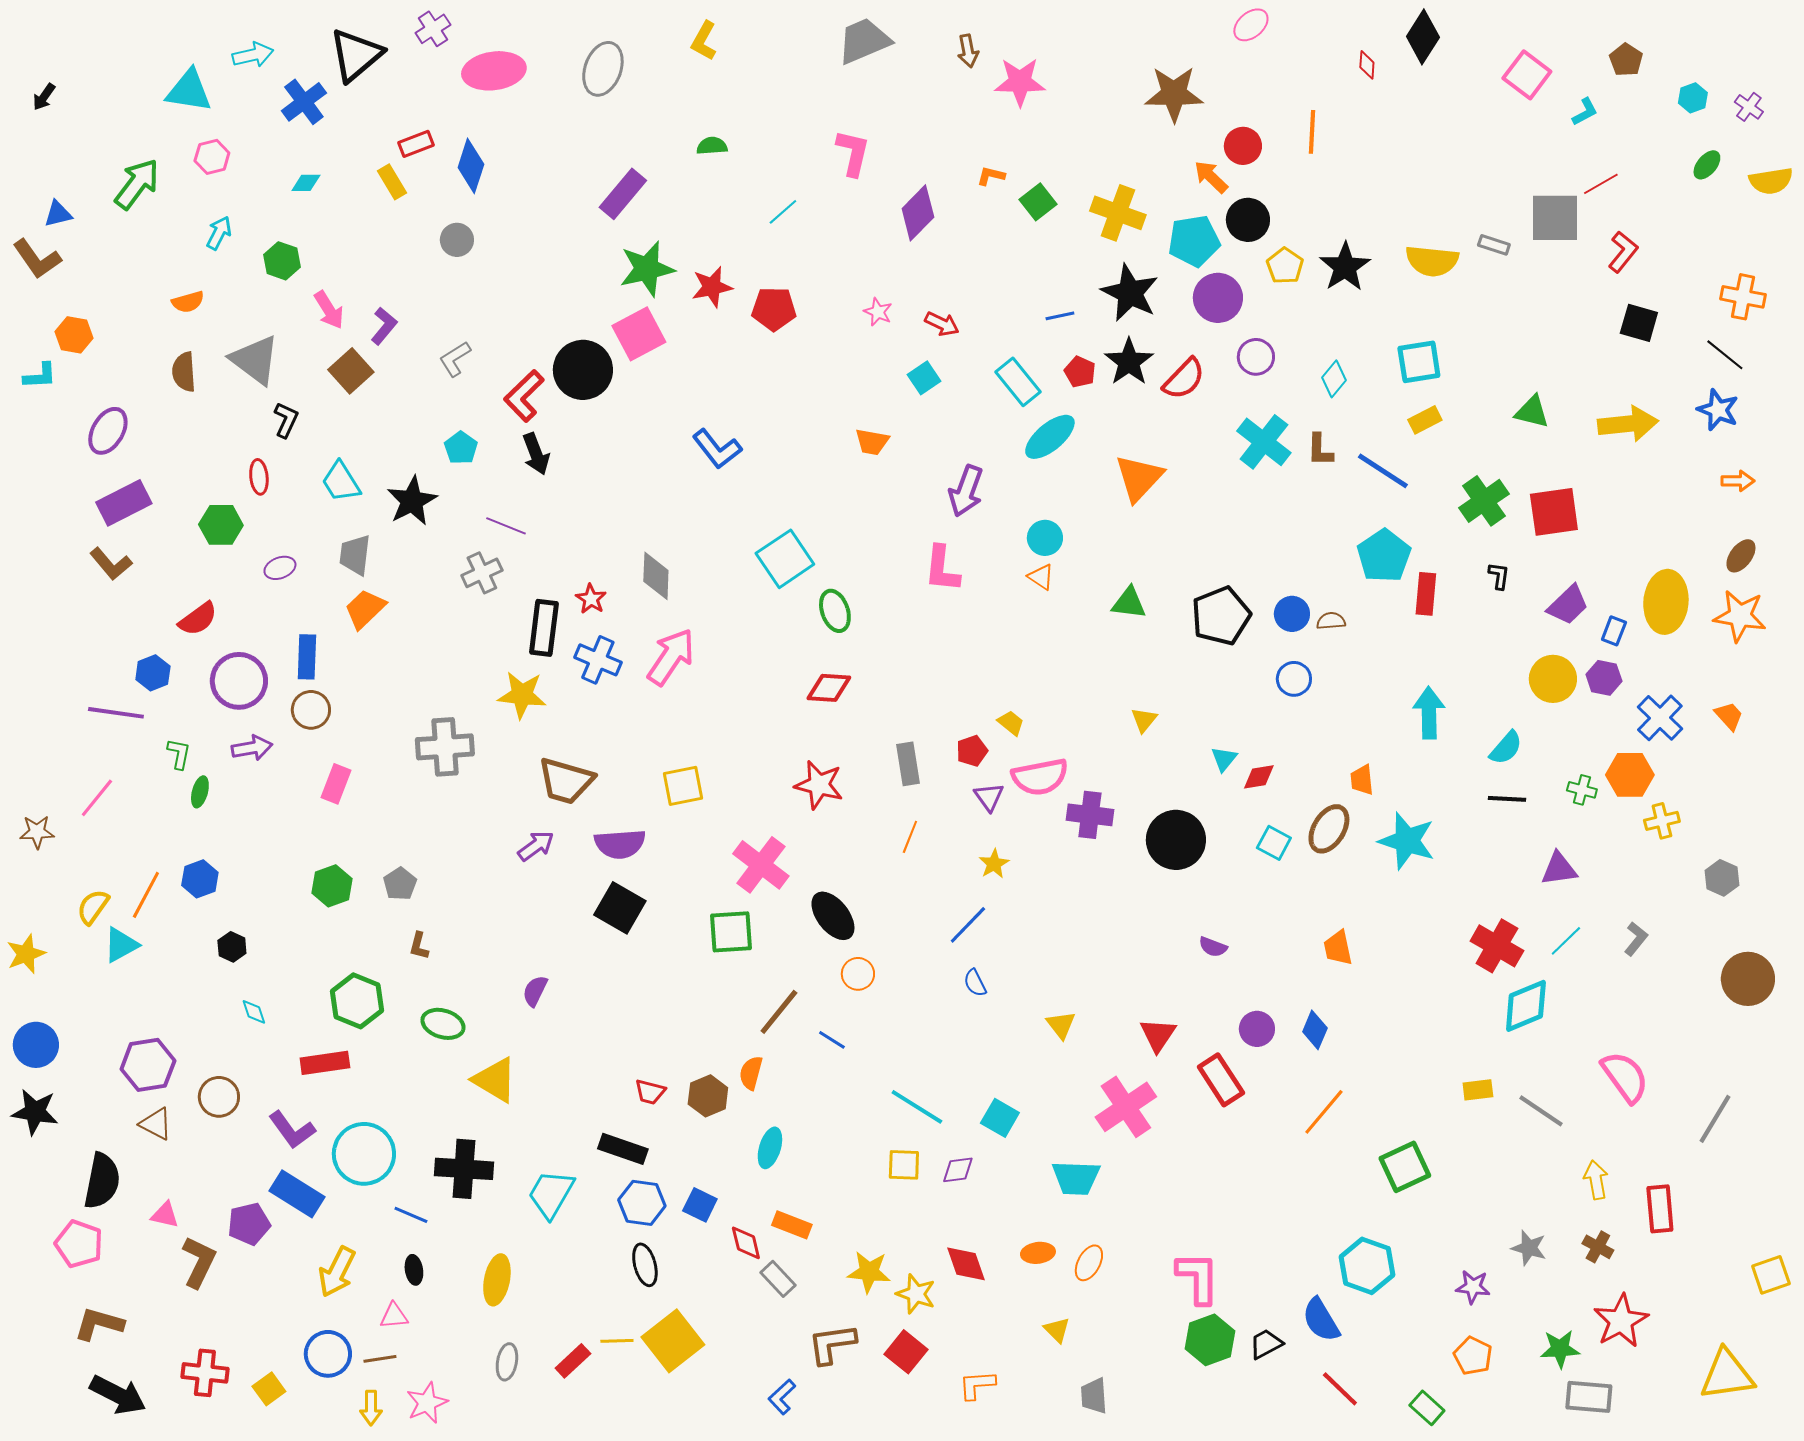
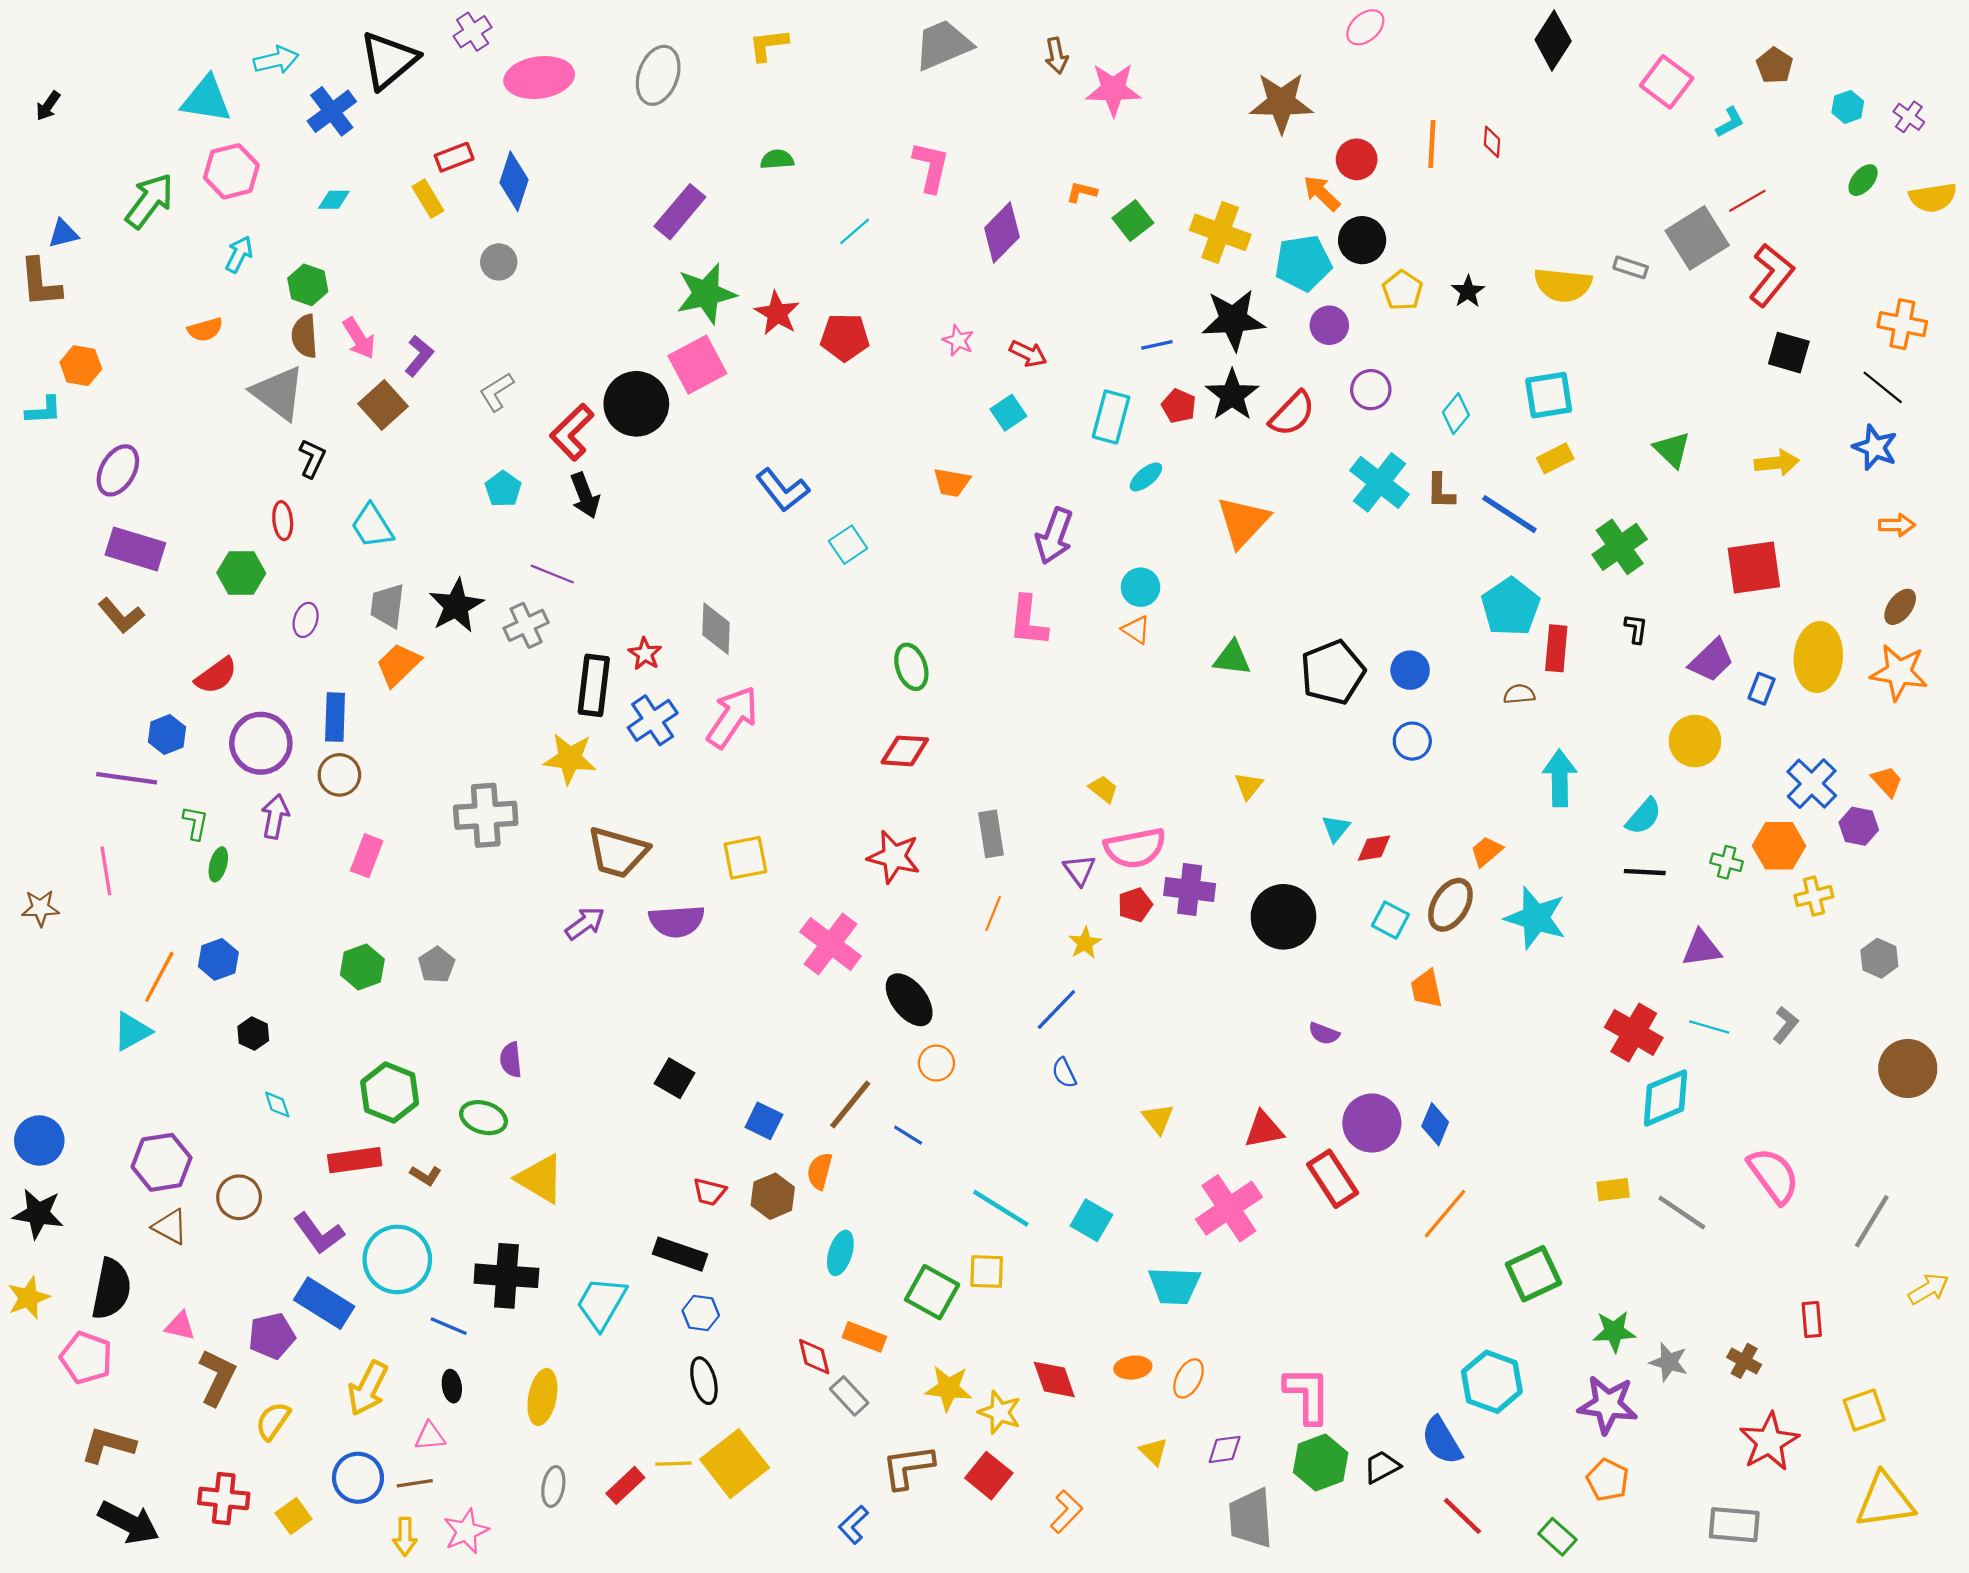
yellow L-shape: (704, 41) -> (768, 45), turned 54
red diamond: (1367, 65) -> (1492, 142), moved
pink hexagon: (212, 157) -> (231, 171), size x1.4
gray square: (1555, 218) -> (1697, 238), turned -32
red L-shape: (1623, 252) -> (1771, 275), size x1.4
brown L-shape: (37, 259) -> (40, 283), turned 30
black star: (1345, 267) -> (1468, 291), size x0.6
red star: (712, 287) -> (777, 313), turned -30
black star: (1130, 293) -> (1233, 320), turned -30
purple circle: (1218, 298) -> (1329, 325), size x0.7
brown semicircle: (184, 372) -> (305, 336), moved
cyan rectangle: (1018, 382) -> (1111, 417), turned 54
green triangle: (1532, 412) -> (1672, 450), turned 30
yellow arrow: (1628, 424) -> (1777, 463), size x0.7
cyan ellipse: (1050, 437) -> (1146, 477), size x0.6
black star: (412, 501) -> (456, 606), moved
purple rectangle: (124, 503) -> (135, 549), turned 44
red square: (1554, 512) -> (1754, 568), moved
cyan square: (785, 559) -> (848, 545), moved, size x0.6
purple ellipse: (280, 568) -> (306, 620), turned -52
brown semicircle: (1331, 621) -> (1519, 694), moved
blue cross: (598, 660) -> (653, 720), turned 33
purple hexagon: (1604, 678) -> (1859, 826), moved
purple arrow: (252, 748) -> (275, 816), turned -69
red pentagon: (972, 751) -> (1135, 905), moved
orange trapezoid: (1362, 780) -> (1486, 851), turned 56
pink line: (97, 798) -> (106, 871), turned -48
yellow semicircle: (93, 907) -> (273, 1421), moved
black square: (620, 908) -> (674, 1078), moved, size x0.7
green square: (731, 932) -> (932, 1292), moved, turned 33
cyan line: (1566, 941) -> (1709, 1027), turned 60
brown L-shape: (419, 946) -> (426, 1175), moved, turned -72
orange trapezoid: (1338, 948) -> (1426, 989), moved
yellow star: (26, 954) -> (28, 1298), moved
purple semicircle: (535, 991) -> (511, 1060), moved, turned -32
purple circle: (1257, 1029) -> (1372, 1123), size x1.5
red triangle: (1158, 1035) -> (1264, 1130), turned 45
purple diamond: (958, 1170) -> (1225, 1449), moved
yellow arrow: (1596, 1180) -> (1929, 1289), moved, turned 69
blue hexagon: (642, 1203) -> (701, 1313), size x0.7
blue square: (700, 1205) -> (764, 1121), moved
red rectangle: (1660, 1209) -> (1812, 1320), size x0.7
yellow square: (1771, 1275) -> (1864, 1410), moved
purple star: (1473, 1287) -> (1608, 1405), size x1.6
green star: (1560, 1349) -> (1614, 1332), moved
orange L-shape: (977, 1385) -> (1066, 1512), turned 138
gray trapezoid: (1094, 1396) -> (1251, 1518), moved, size x1.5

